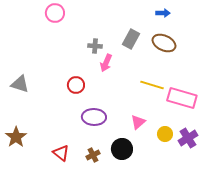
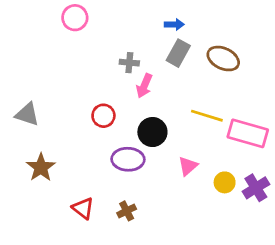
blue arrow: (163, 13) -> (174, 24), moved
brown star: (16, 137) -> (41, 167), moved
black circle: (122, 149) -> (152, 132), moved

